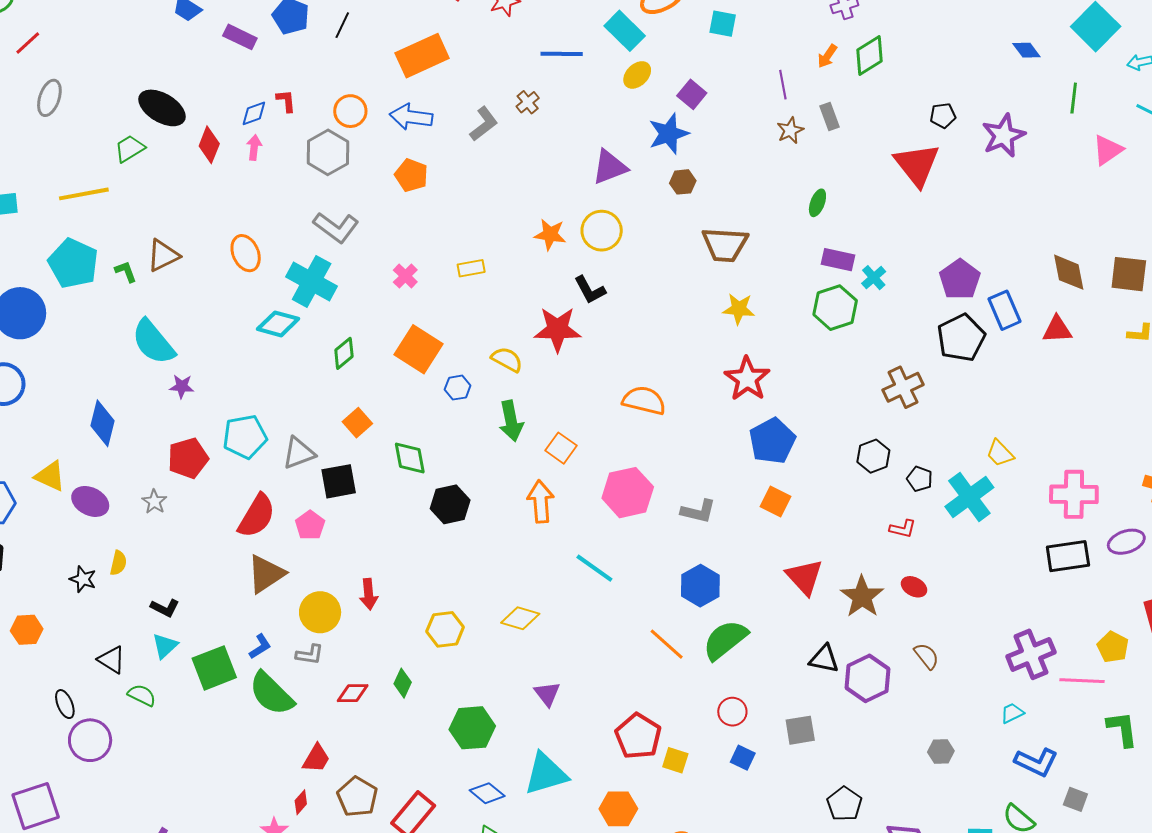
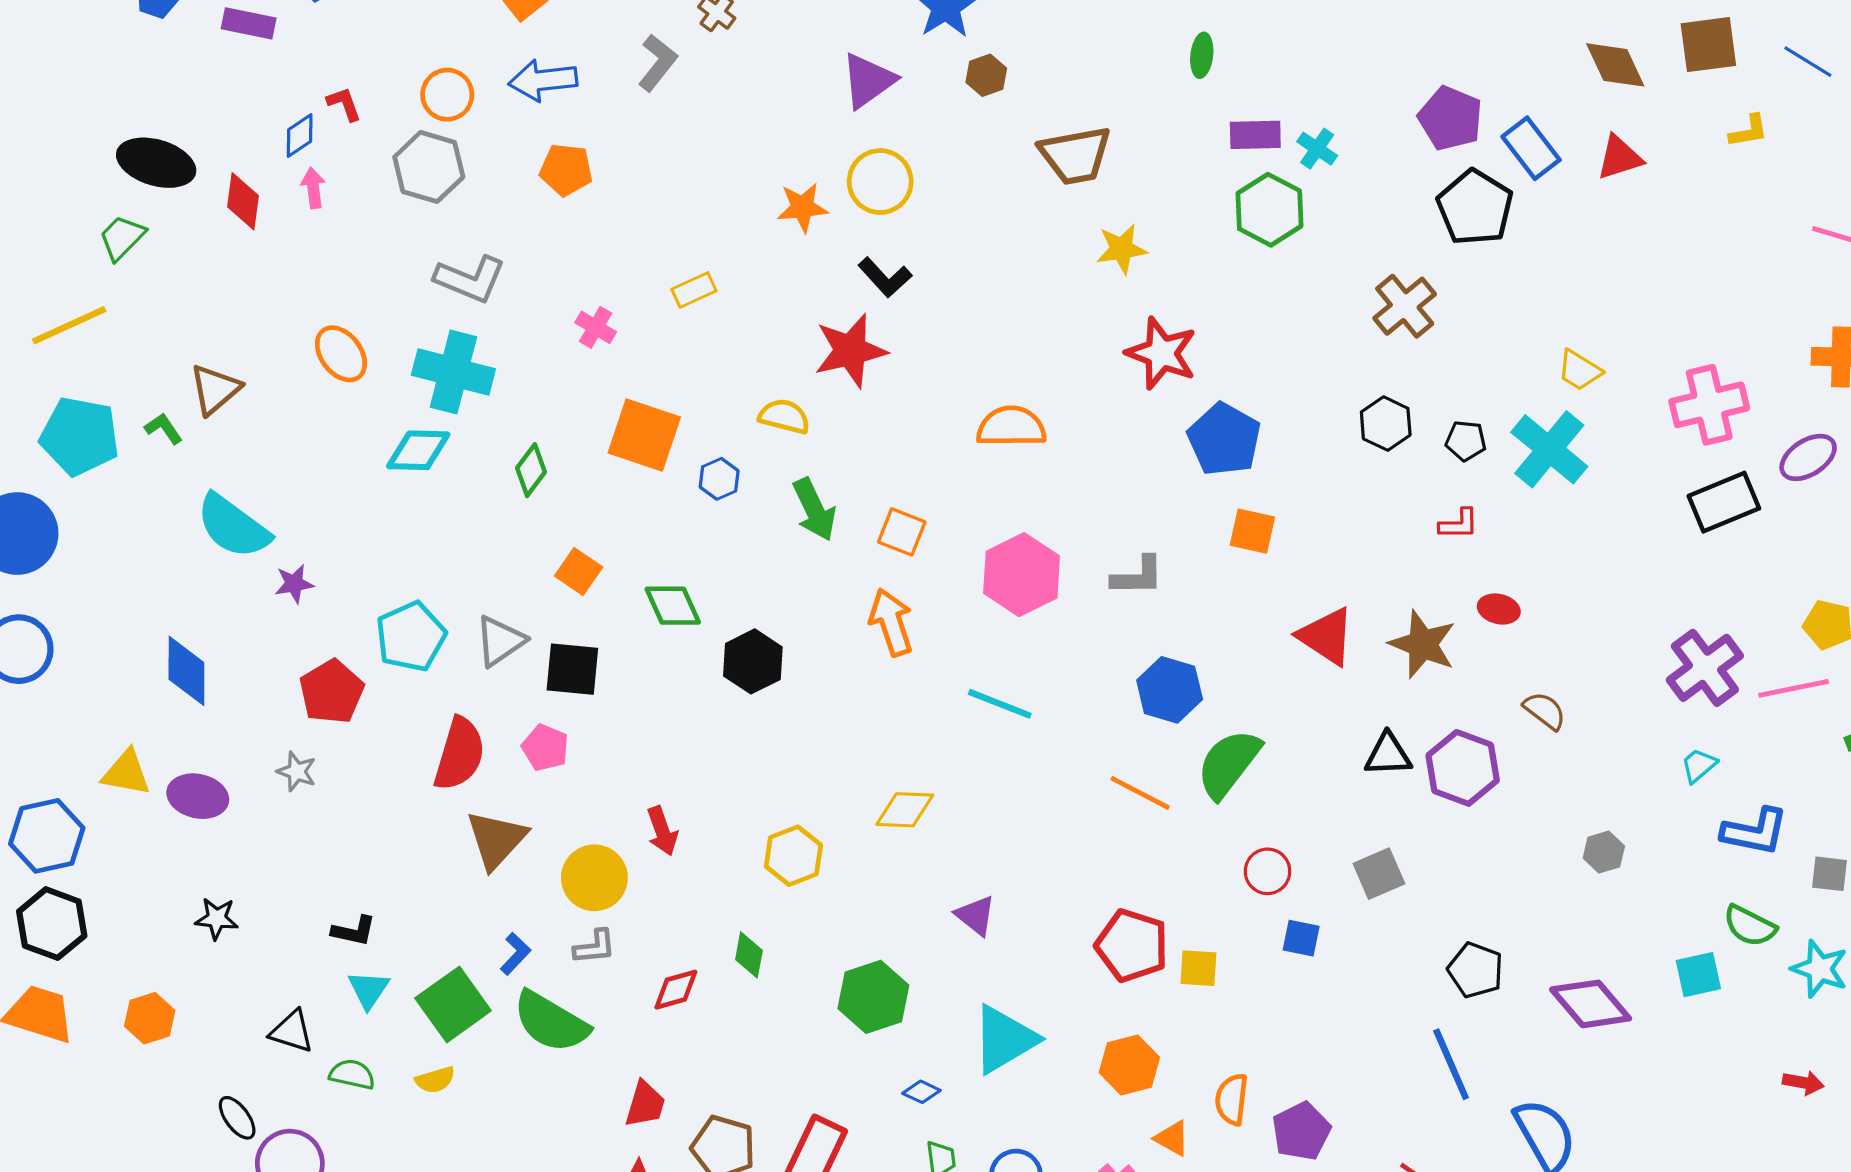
black square: (339, 481) -> (572, 669), turned 30
yellow semicircle: (118, 563) -> (435, 1080), moved, turned 75
blue diamond: (487, 793) -> (921, 1092), size x0.7

